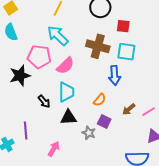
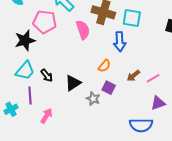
pink semicircle: (65, 66) -> (83, 30), moved, turned -66
cyan trapezoid: (66, 92) -> (25, 71), moved, turned 40
black arrow: (44, 101) -> (47, 76), moved
black triangle: (68, 117) -> (73, 83), turned -30
pink arrow: (54, 149) -> (46, 116), moved

